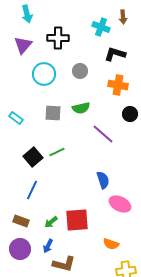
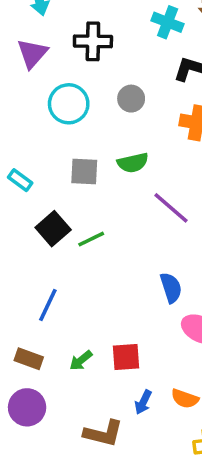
black square: (33, 157) -> (53, 229), moved
red square: (77, 220) -> (126, 357), size x0.7
blue arrow: (48, 246) -> (143, 402), moved

